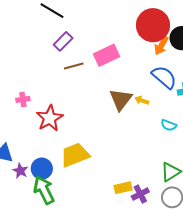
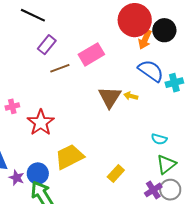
cyan semicircle: (169, 125) -> (159, 139), moved
yellow rectangle: (123, 188) -> (116, 173), moved, turned -30
purple cross: (140, 194) -> (153, 190), moved

